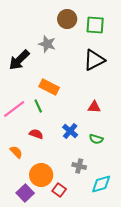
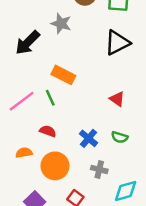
red triangle: (94, 107) -> (117, 99), turned 32
blue cross: (70, 131) -> (89, 138), moved
orange semicircle: (16, 152) -> (24, 153), turned -56
orange circle: (41, 175) -> (55, 166), moved

